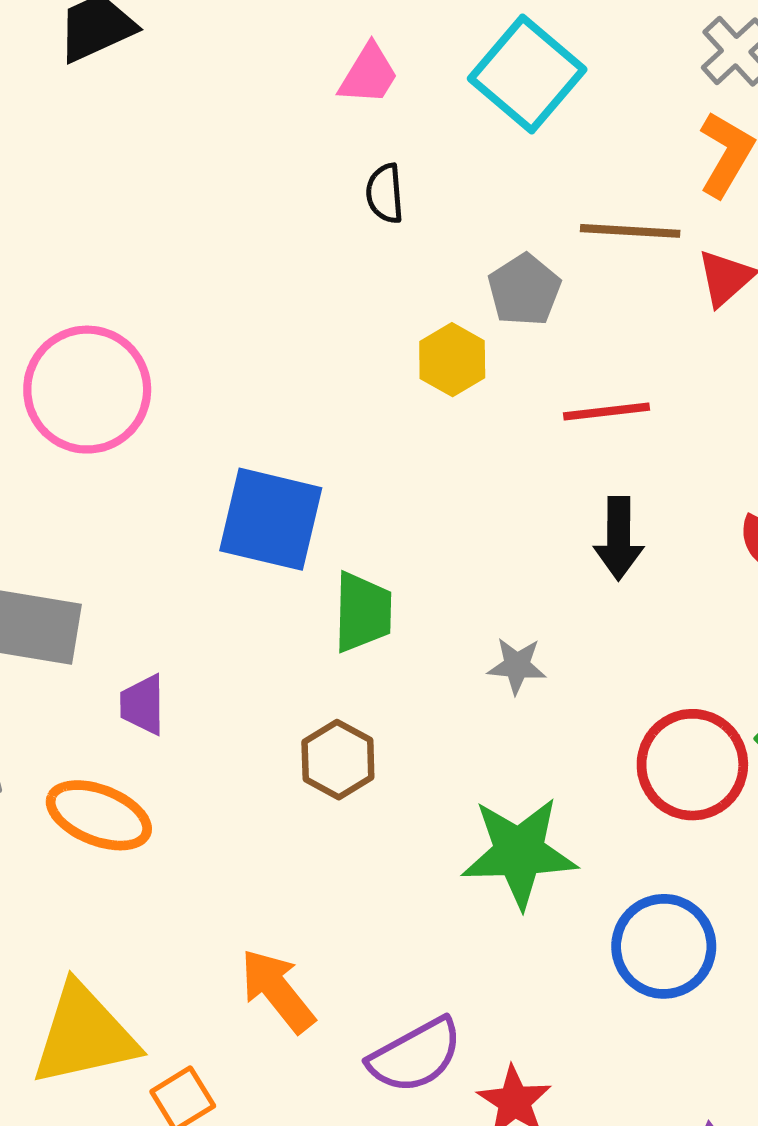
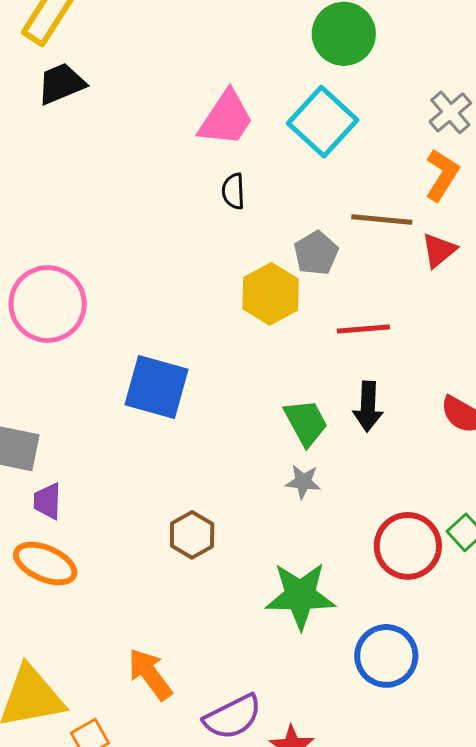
pink trapezoid: (369, 74) -> (226, 118), size x1.5
yellow hexagon: (452, 360) -> (271, 294), size x1.4
green trapezoid: (363, 612) -> (306, 422), moved, turned -32
purple trapezoid: (143, 705) -> (47, 501), moved

